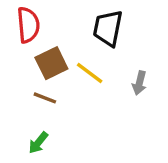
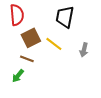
green arrow: (38, 143) -> (18, 76), moved

